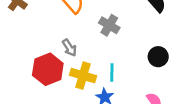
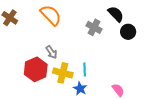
gray cross: (109, 25) -> (94, 27), moved
black circle: (158, 57) -> (128, 32), moved

